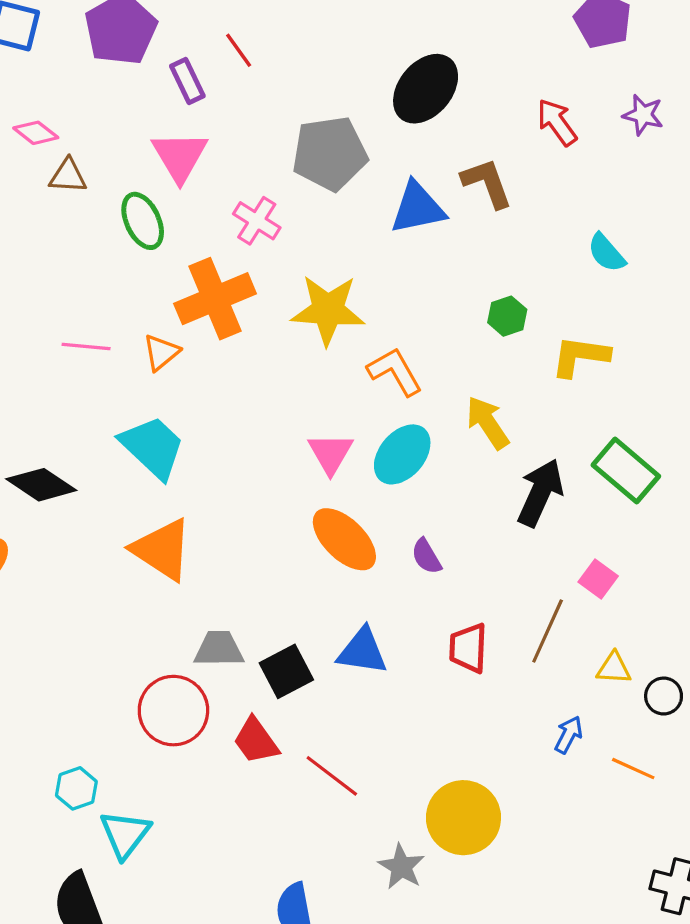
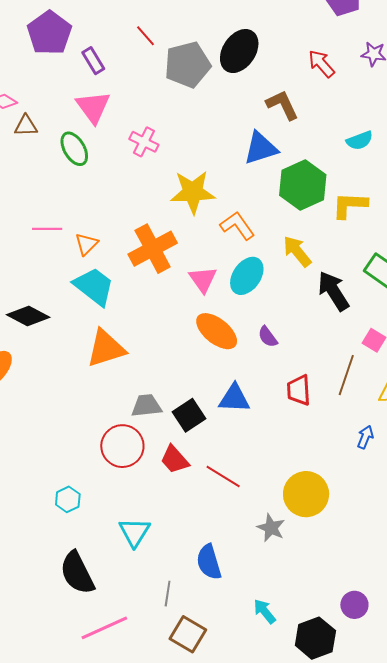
red line: (239, 50) -> (145, 36), moved
gray pentagon: (330, 153) -> (188, 65), moved
blue triangle: (418, 208) -> (261, 148), moved
cyan semicircle: (606, 253) -> (360, 140), turned -64
orange cross: (215, 299) -> (153, 249), moved
green hexagon: (507, 316) -> (303, 185), size x2.0
orange triangle: (161, 352) -> (86, 244), moved
black arrow: (540, 493) -> (333, 291), turned -51
orange triangle: (162, 550) -> (106, 348), turned -45
cyan triangle: (125, 834) -> (134, 532), moved

